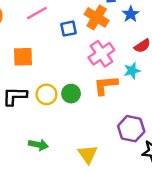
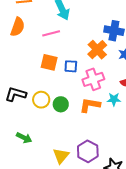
blue square: (69, 29) -> (71, 66), moved
orange square: (23, 57) -> (49, 62), moved
purple hexagon: (131, 129) -> (88, 151), moved

